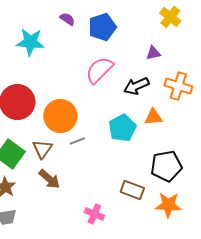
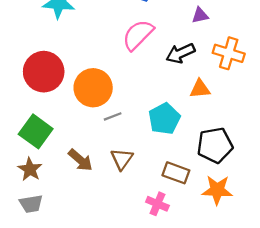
cyan pentagon: (122, 128) -> (164, 119), moved
brown triangle: (42, 149) -> (122, 159), moved
pink cross: (94, 214) -> (157, 204), moved

